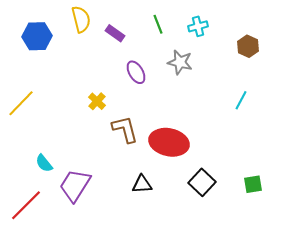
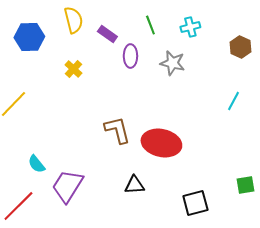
purple ellipse: (136, 72) -> (130, 56), moved, turned 30
yellow cross: (97, 101) -> (73, 69), moved
black square: (202, 182) -> (195, 203), moved, turned 32

